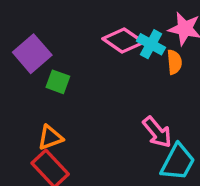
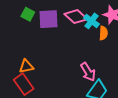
purple square: (32, 54) -> (48, 19), moved, turned 30
green square: (58, 82) -> (28, 14), moved

